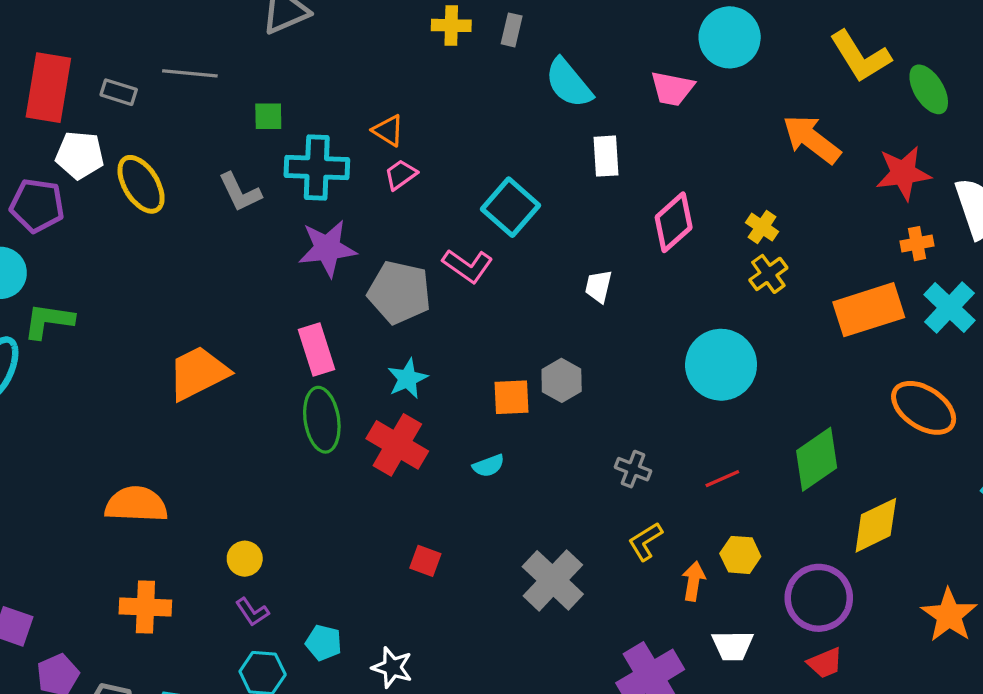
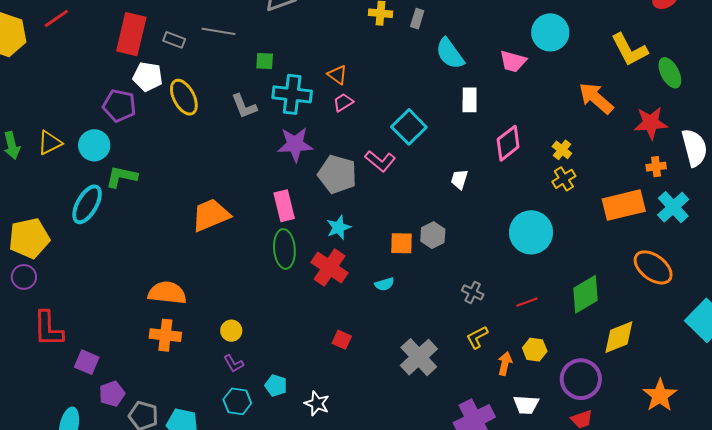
orange cross: (145, 607) -> (165, 335), moved

